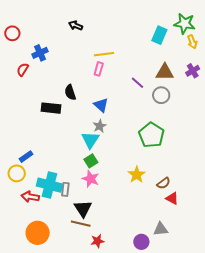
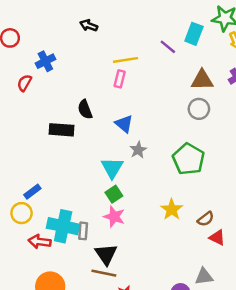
purple line: (137, 83) -> (168, 47), moved
gray star: (100, 126) -> (138, 150), moved

